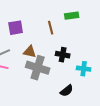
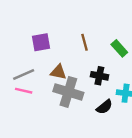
green rectangle: (72, 16) -> (119, 48), moved, turned 56
black semicircle: (67, 91) -> (104, 107), moved

